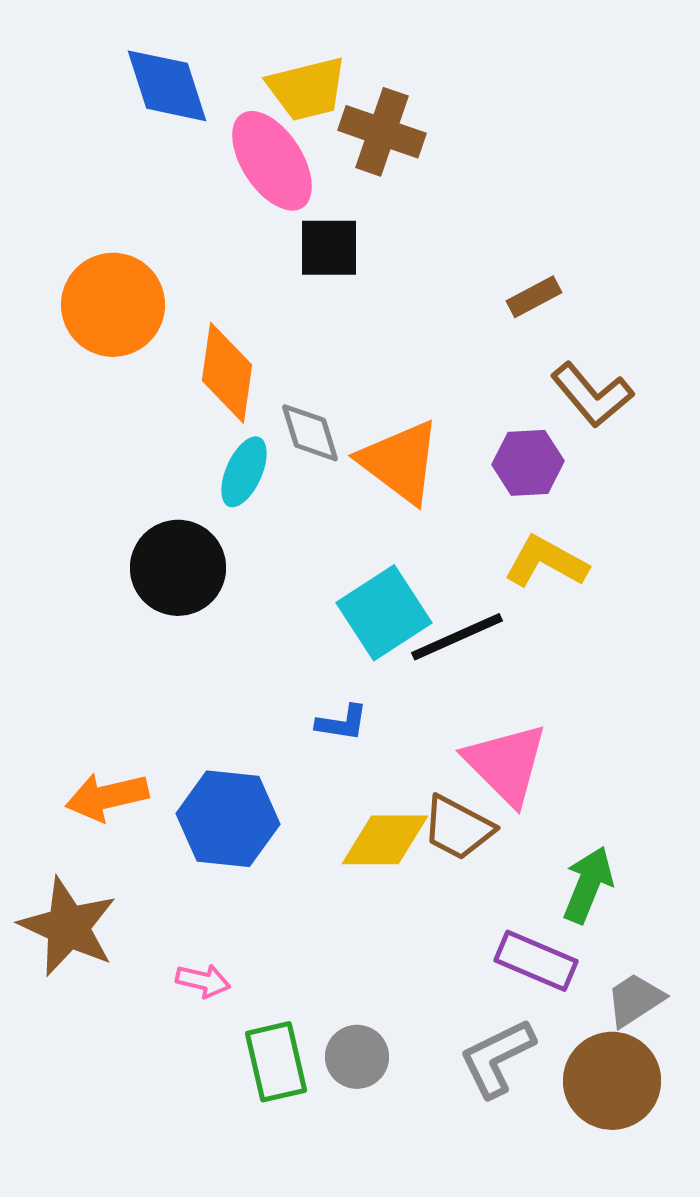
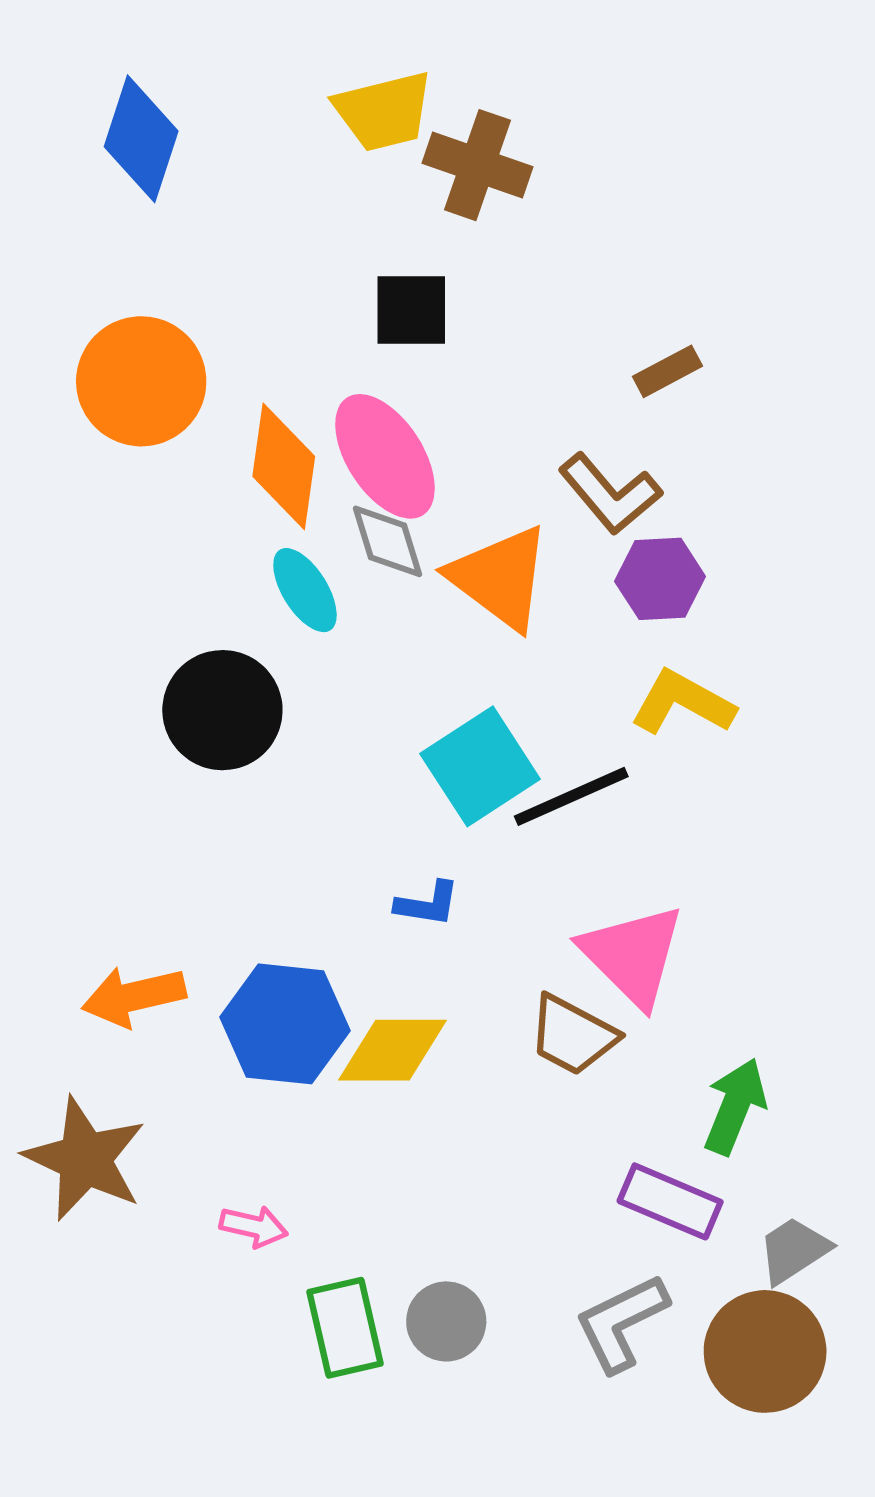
blue diamond: (167, 86) -> (141, 139), moved, turned 36
pink ellipse: (272, 161) -> (385, 456), moved
brown L-shape: (592, 395) -> (610, 494), moved
cyan ellipse: (244, 472) -> (305, 590), turned -56
yellow diamond: (385, 840) -> (392, 1050), moved

